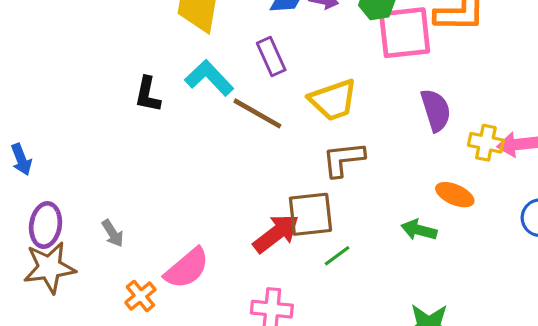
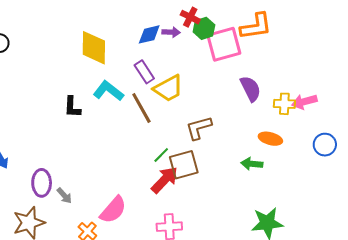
yellow trapezoid: (333, 100) -> (168, 88), moved
brown line: (257, 113) -> (141, 108), turned 40
purple ellipse: (46, 225) -> (42, 183), moved
green line: (337, 256) -> (161, 155), moved

